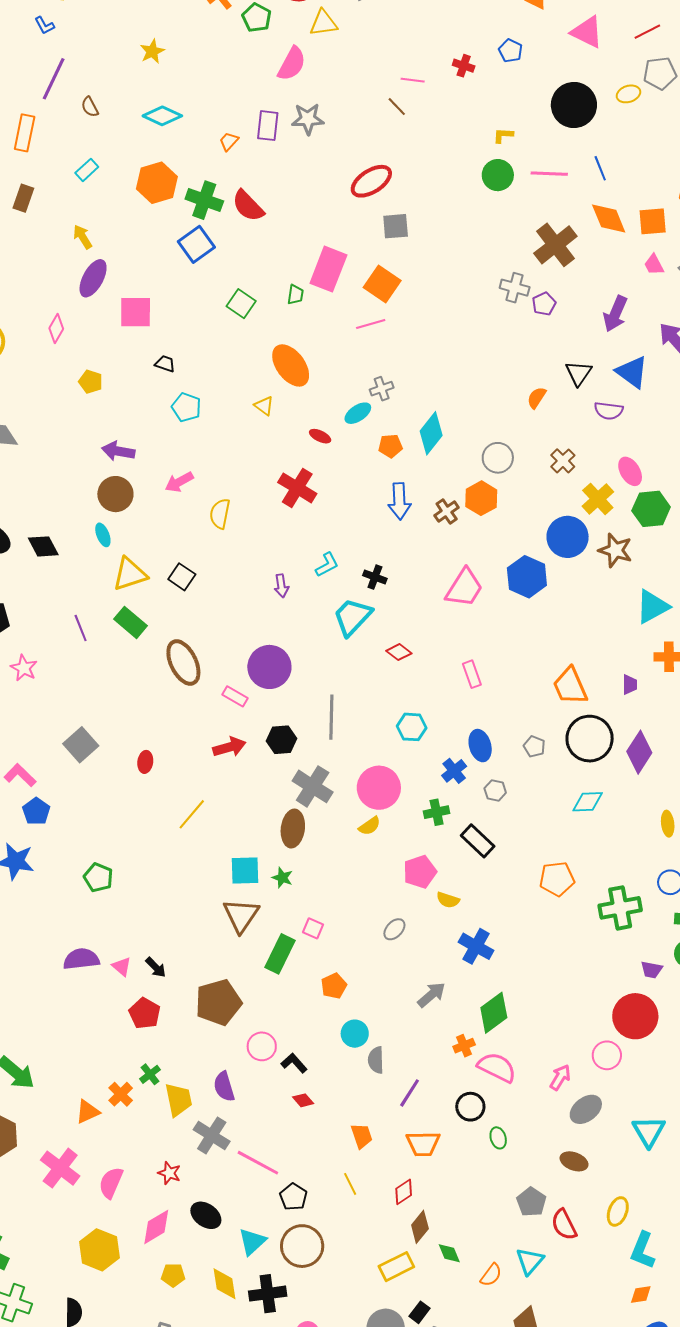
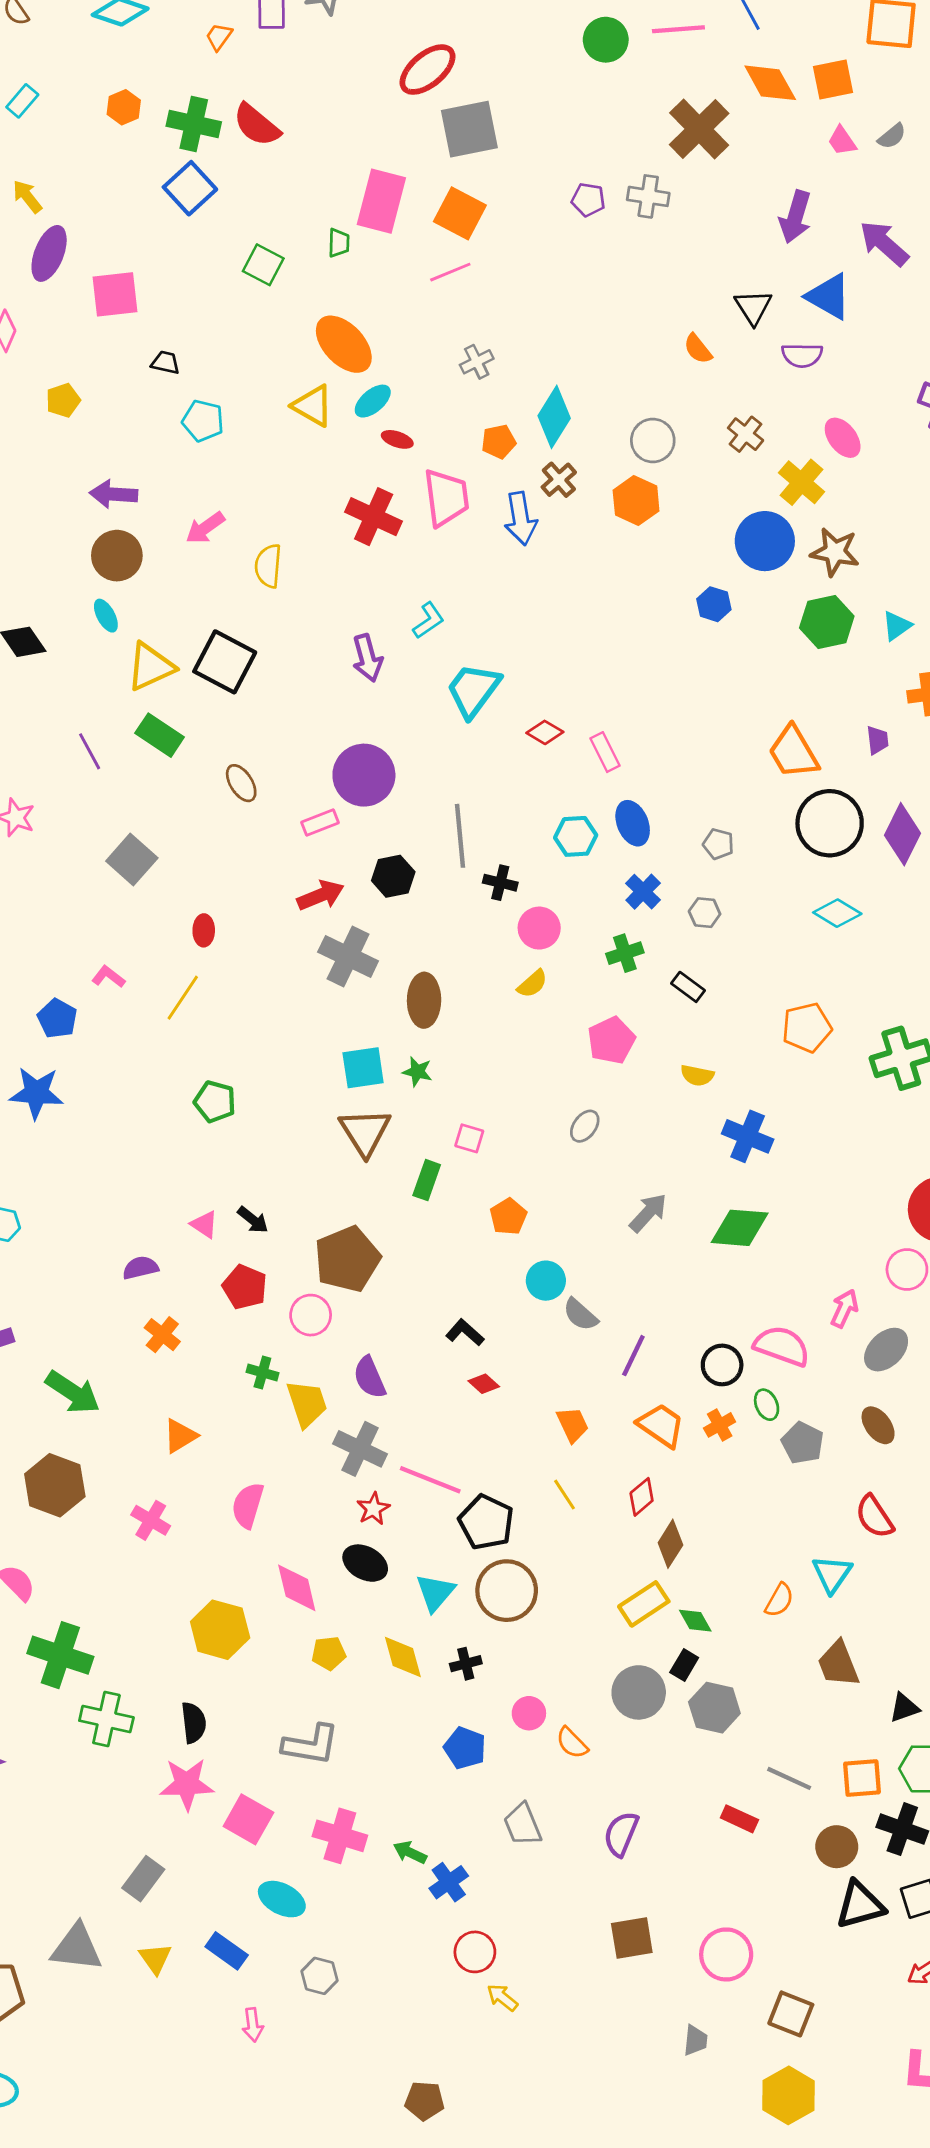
orange hexagon: (157, 183) -> (124, 107), size x0.6
gray square: (396, 226) -> (469, 129), size x1.5
purple pentagon: (544, 304) -> (588, 200), moved, turned -30
yellow pentagon: (91, 382) -> (63, 400), turned -30
orange semicircle: (537, 398) -> (698, 349), turned -65
yellow triangle: (264, 406) -> (313, 406), size x1.5
cyan ellipse: (358, 413) -> (373, 401), moved
green hexagon: (651, 509) -> (827, 622), moved
brown cross: (447, 511) -> (559, 480), moved
black square: (182, 577) -> (225, 662), size x1.6
black cross: (375, 577) -> (500, 883), moved
blue hexagon: (527, 577) -> (714, 604), size x0.6
purple arrow: (281, 586) -> (367, 658), size x1.4
pink trapezoid: (464, 588) -> (446, 498), moved, turned -33
cyan triangle: (652, 607) -> (897, 626), size x0.6
brown ellipse: (183, 663) -> (241, 783), size x0.6
pink rectangle: (472, 674) -> (605, 752), moved
pink rectangle: (235, 696) -> (320, 823), turned -45
gray square: (81, 745) -> (132, 860), moved
blue ellipse: (480, 746) -> (633, 823), moved
gray pentagon: (534, 747) -> (718, 844), moved
pink L-shape: (20, 775) -> (108, 977), moved, size x0.7
gray cross: (313, 786) -> (348, 956), moved
pink circle: (379, 788) -> (539, 928), size x0.7
cyan diamond: (588, 802) -> (837, 913), turned 40
yellow line: (192, 814) -> (183, 998), moved
black rectangle: (478, 841) -> (688, 987), size x0.7
green pentagon: (98, 877) -> (215, 1102), moved
yellow semicircle: (448, 900) -> (697, 1075), moved
blue cross: (476, 946) -> (748, 1136), moved
green rectangle: (280, 954) -> (427, 1180), size x0.7
purple semicircle: (81, 959) -> (140, 1268), moved, size x0.7
green diamond: (494, 1013) -> (740, 1228), turned 48
pink circle: (262, 1046) -> (311, 1315), moved
orange cross: (464, 1046) -> (720, 1425), moved
gray semicircle: (376, 1060) -> (580, 1315), turned -40
pink semicircle: (497, 1067) -> (782, 1346), moved
green cross: (150, 1074) -> (262, 1372), turned -30
orange cross: (121, 1094) -> (162, 1335), moved
orange trapezoid: (423, 1144) -> (661, 1425), turned -138
brown ellipse: (574, 1161) -> (878, 1425), turned 40
pink cross: (60, 1168) -> (151, 1520), size x0.7
red star: (169, 1173) -> (373, 1509), moved, turned 30
pink semicircle: (111, 1183) -> (248, 1505), moved
black pentagon: (293, 1197) -> (486, 1522), size x1.4
gray pentagon: (531, 1202) -> (803, 1443), moved
pink diamond: (156, 1227) -> (297, 1588), turned -66
green diamond: (449, 1253) -> (695, 1621), moved
black cross: (268, 1294) -> (466, 1664), size x0.6

